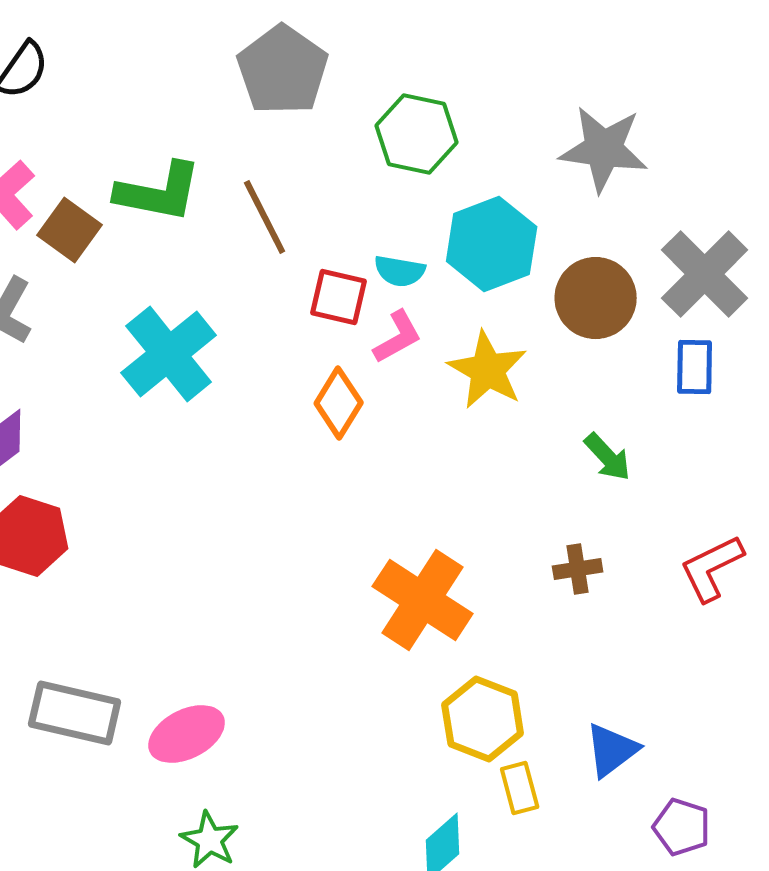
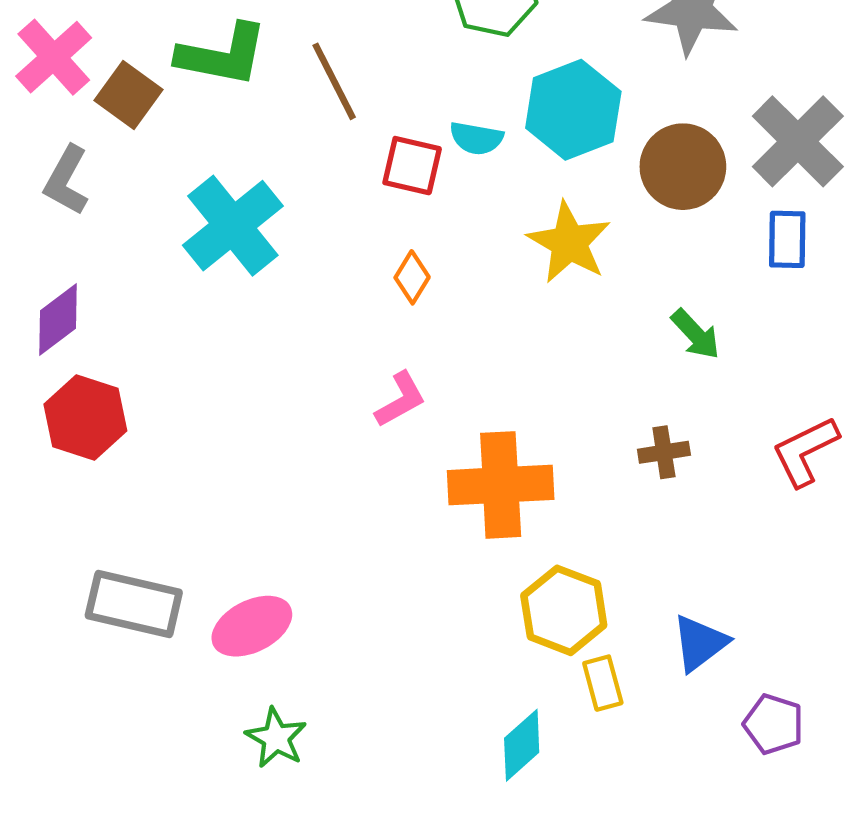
pink L-shape: (398, 337) -> (400, 400), moved
orange diamond: (339, 403) -> (412, 277), size x0.7
orange cross: (423, 600) -> (501, 485), turned -36

